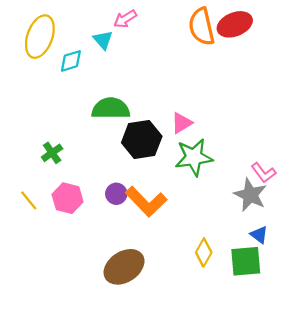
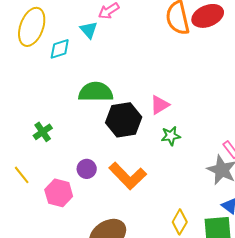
green star: (194, 157) -> (171, 136), size x0.6
purple circle: (116, 194) -> (87, 169), moved
pink hexagon: (68, 198) -> (59, 193), moved

